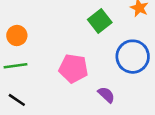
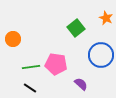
green line: (16, 66) -> (31, 67), moved
black line: (17, 100) -> (30, 88), moved

